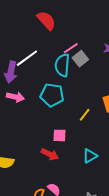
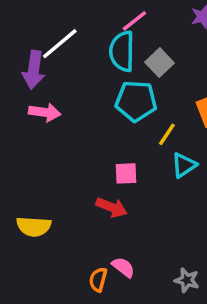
gray square: (80, 59) -> (159, 63), moved
cyan pentagon: (52, 95) -> (136, 101), moved
cyan triangle: (90, 156) -> (184, 165), moved

